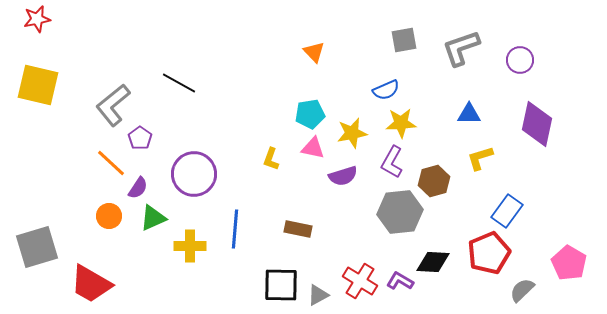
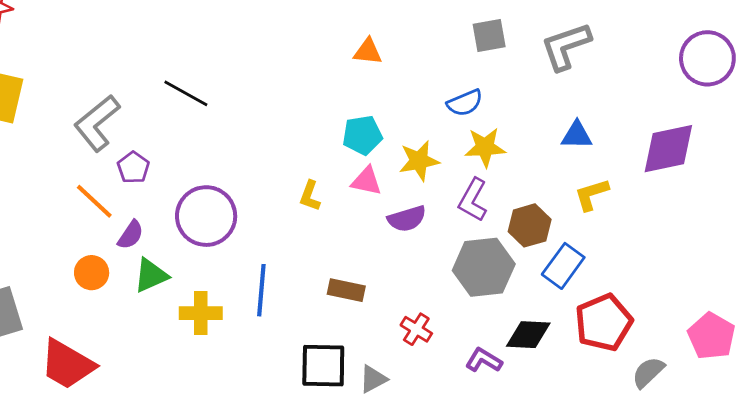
orange triangle: (314, 52) -> (368, 52), turned -40
purple circle: (520, 60) -> (707, 58), moved, size x1.5
purple diamond: (537, 124) -> (668, 149), turned 66
blue rectangle: (507, 211) -> (563, 266), moved
red cross: (360, 281) -> (416, 329), moved, size x0.7

